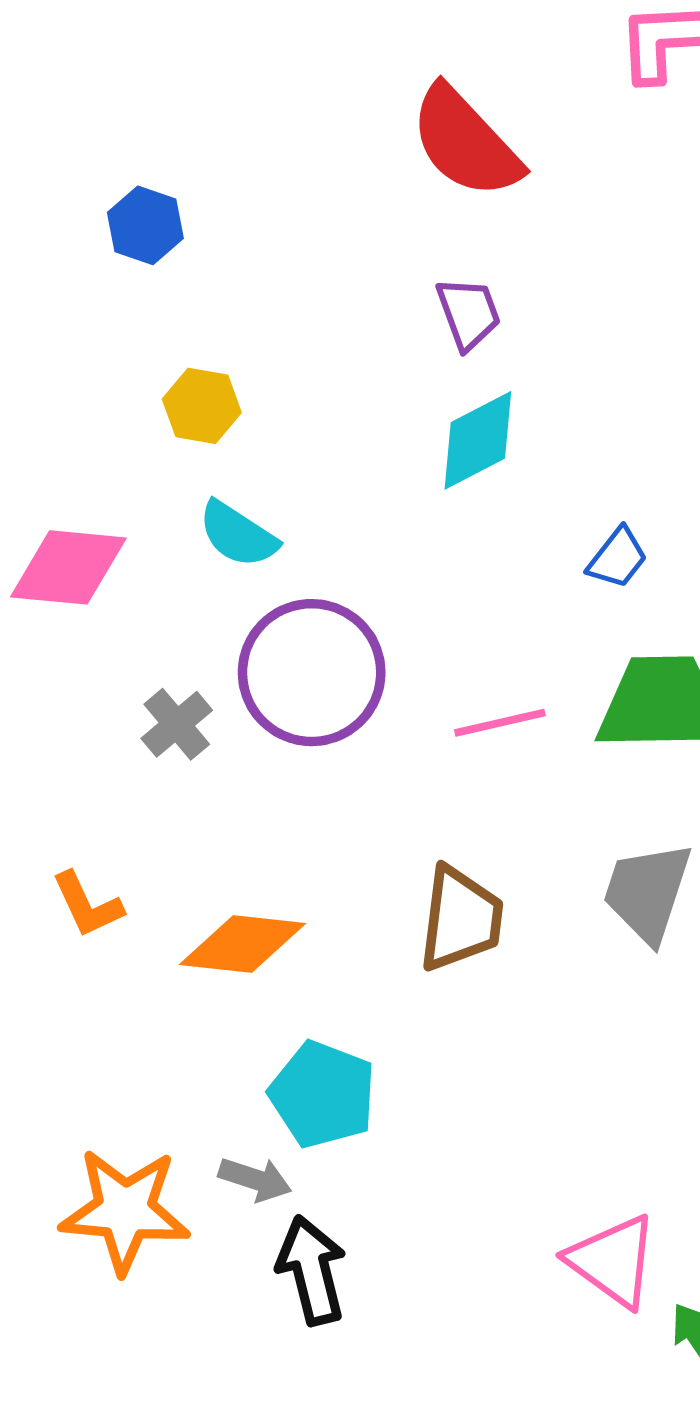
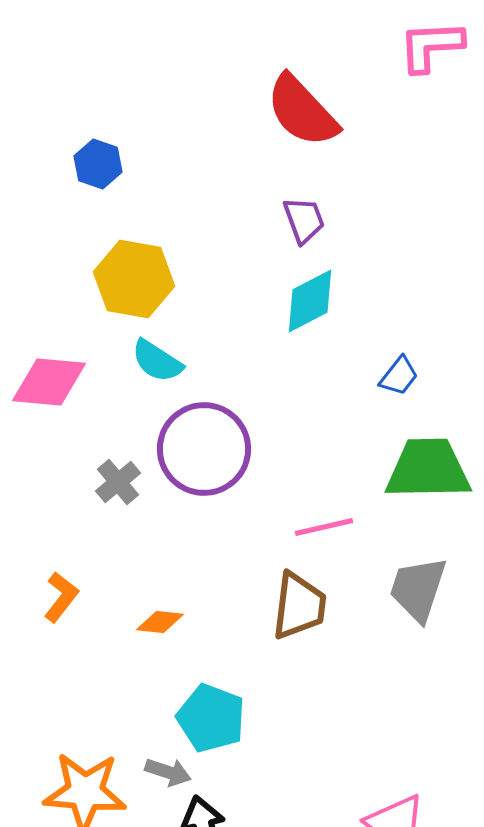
yellow hexagon: (202, 406) -> (134, 279), size x1.6
pink line: (500, 723) -> (324, 527), moved
orange L-shape: (87, 905) -> (61, 597), turned -117
orange diamond: (243, 944) -> (160, 622), size x0.6

